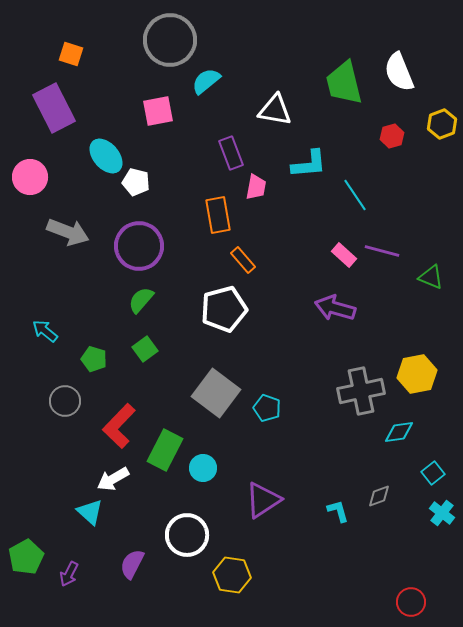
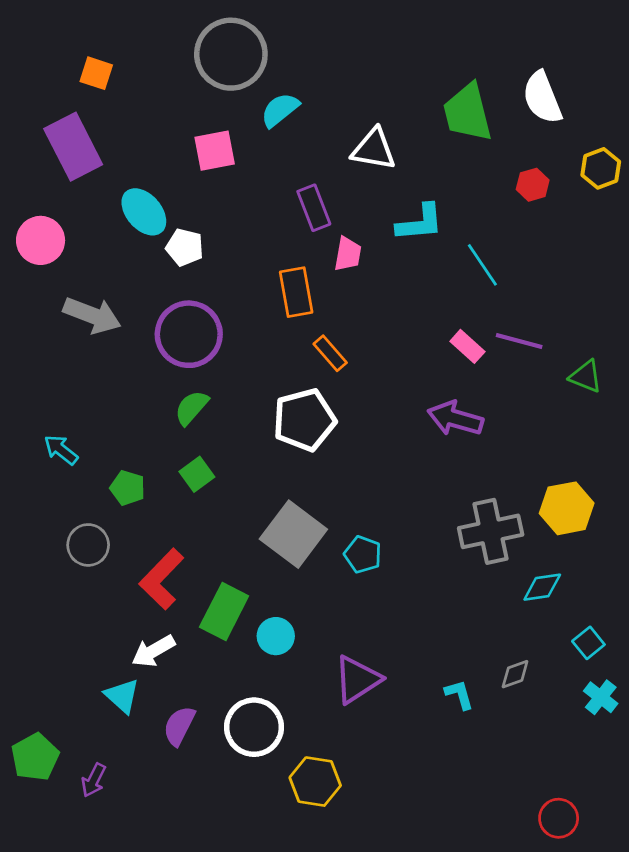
purple semicircle: (132, 564) -> (179, 726), moved

